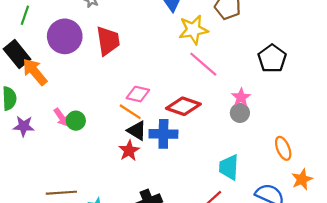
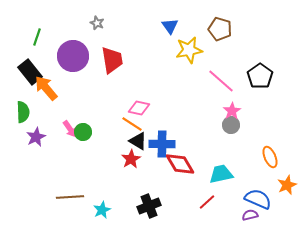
pink line: (203, 64) -> (221, 81), moved
red diamond: (183, 106) -> (180, 164), moved, turned 40
purple star: (24, 126) -> (36, 137), turned -30
cyan trapezoid: (229, 167) -> (221, 174), turned 75

